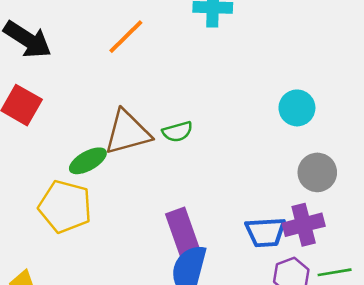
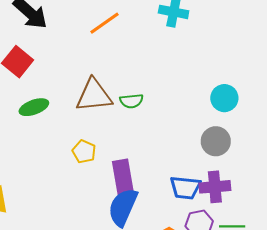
green ellipse: (88, 161) -> (34, 107), moved
gray circle: (317, 172) -> (216, 141), moved
yellow pentagon: (65, 206) -> (84, 152), moved, size x0.6

